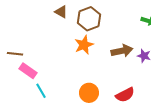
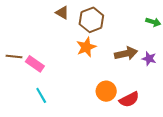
pink rectangle: (28, 71) -> (35, 64), moved
orange circle: (89, 93) -> (106, 91), moved

